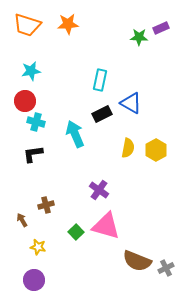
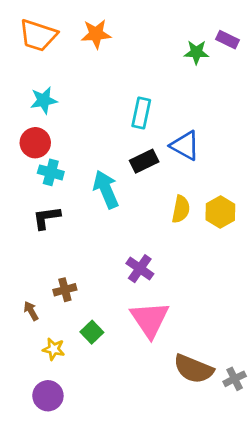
purple rectangle: (161, 28) -> (227, 40), turned 49
pink triangle: (106, 226) -> (150, 319), turned 40
green square: (76, 232) -> (92, 332), moved

